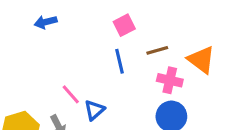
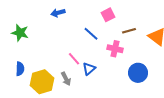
blue line: (120, 61) -> (91, 34), moved, turned -35
pink cross: (170, 80) -> (115, 49), moved

